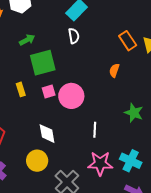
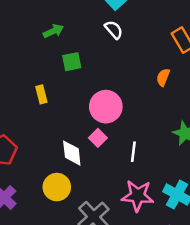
white semicircle: (74, 36) -> (114, 30), turned -35
green square: (43, 63) -> (72, 62), size x0.6
pink square: (49, 91) -> (98, 138), moved, turned -32

